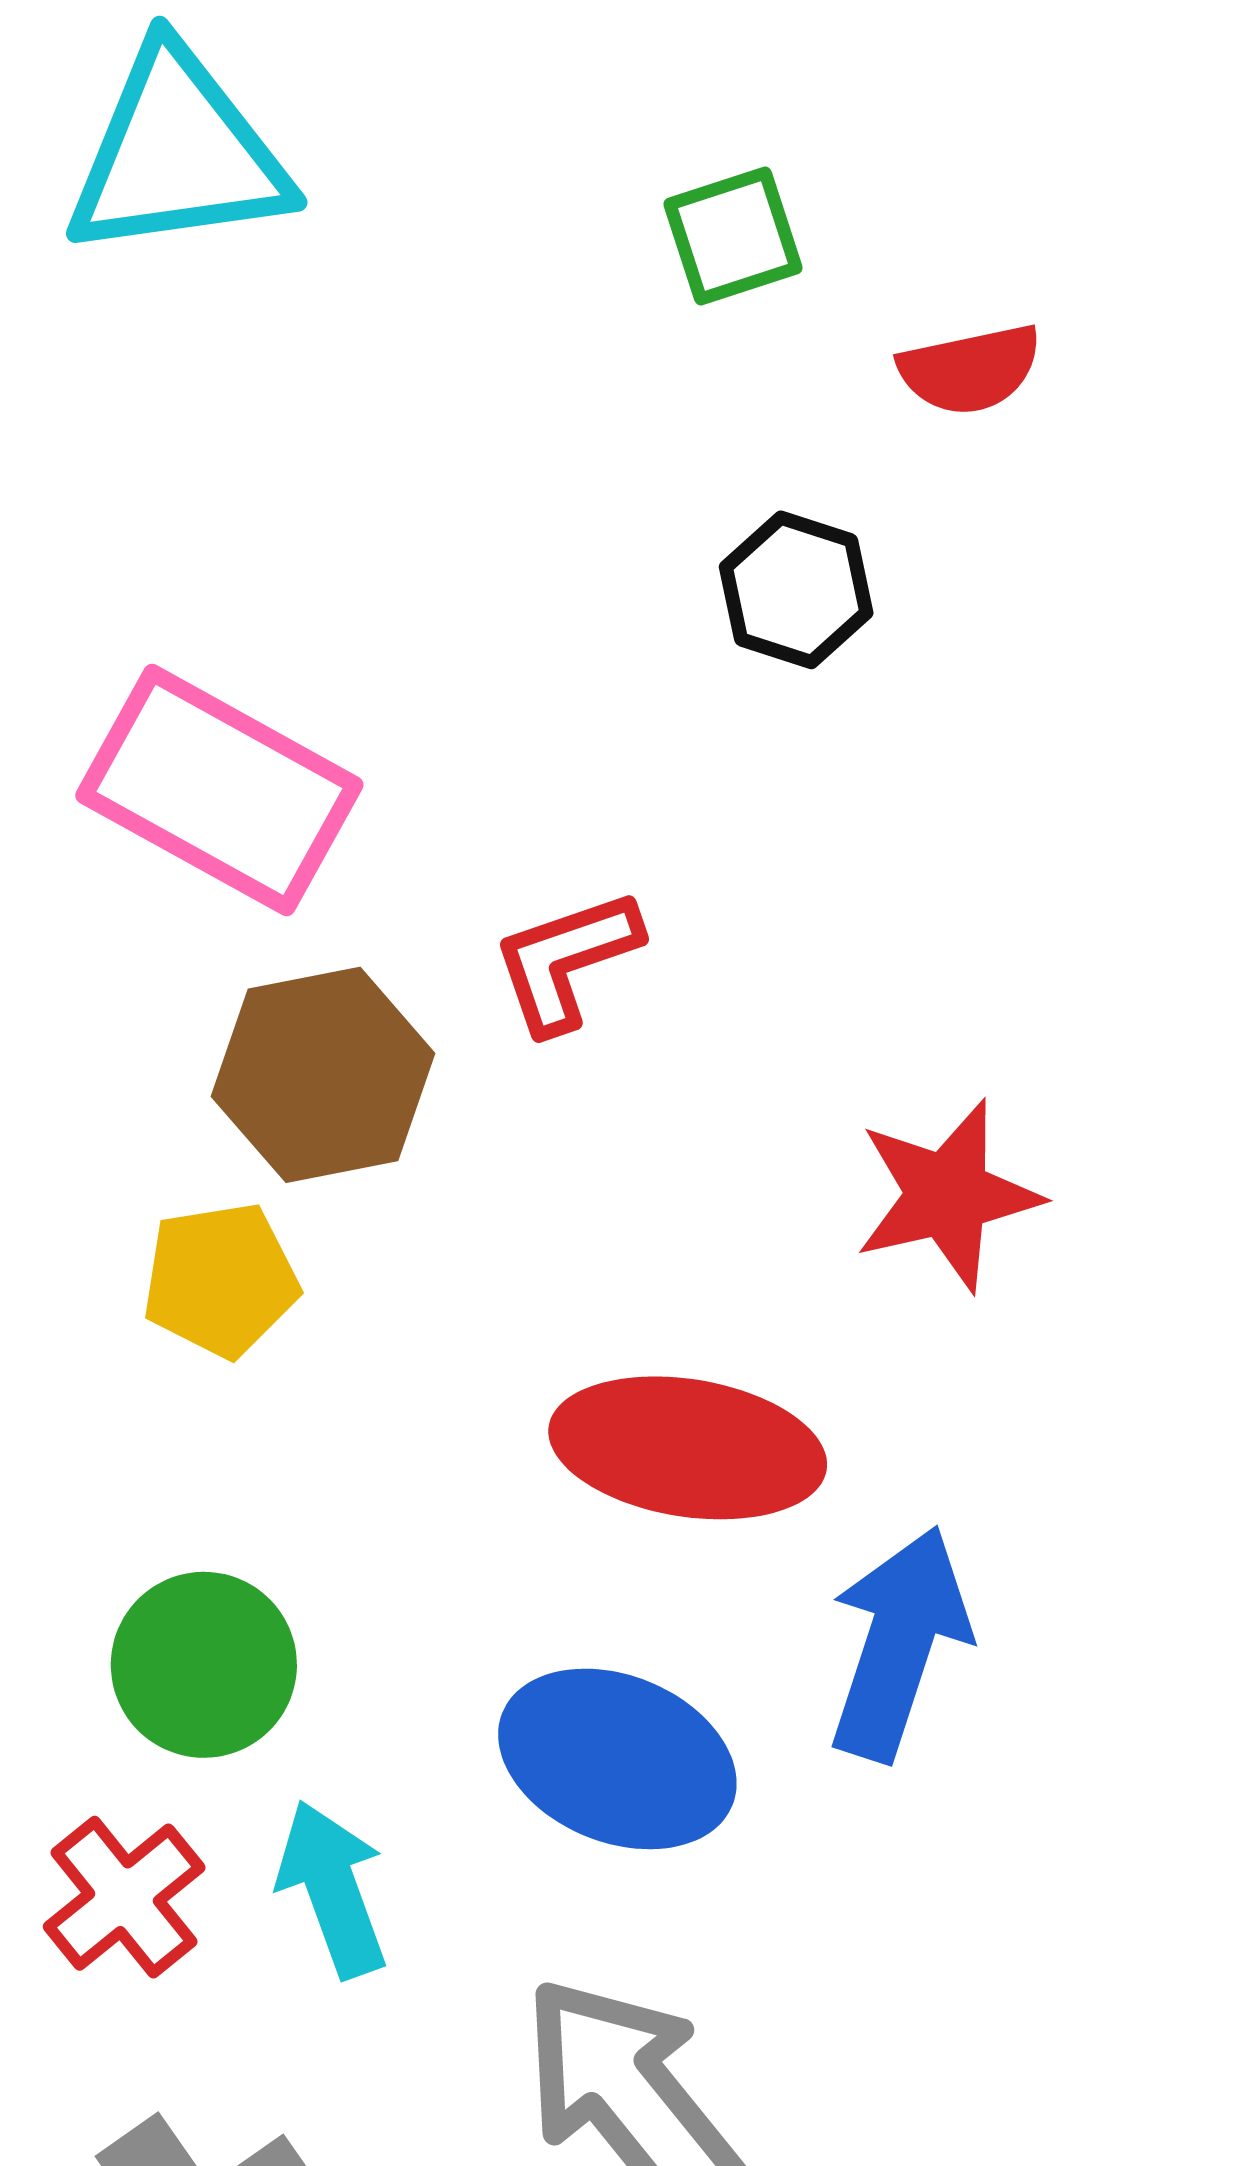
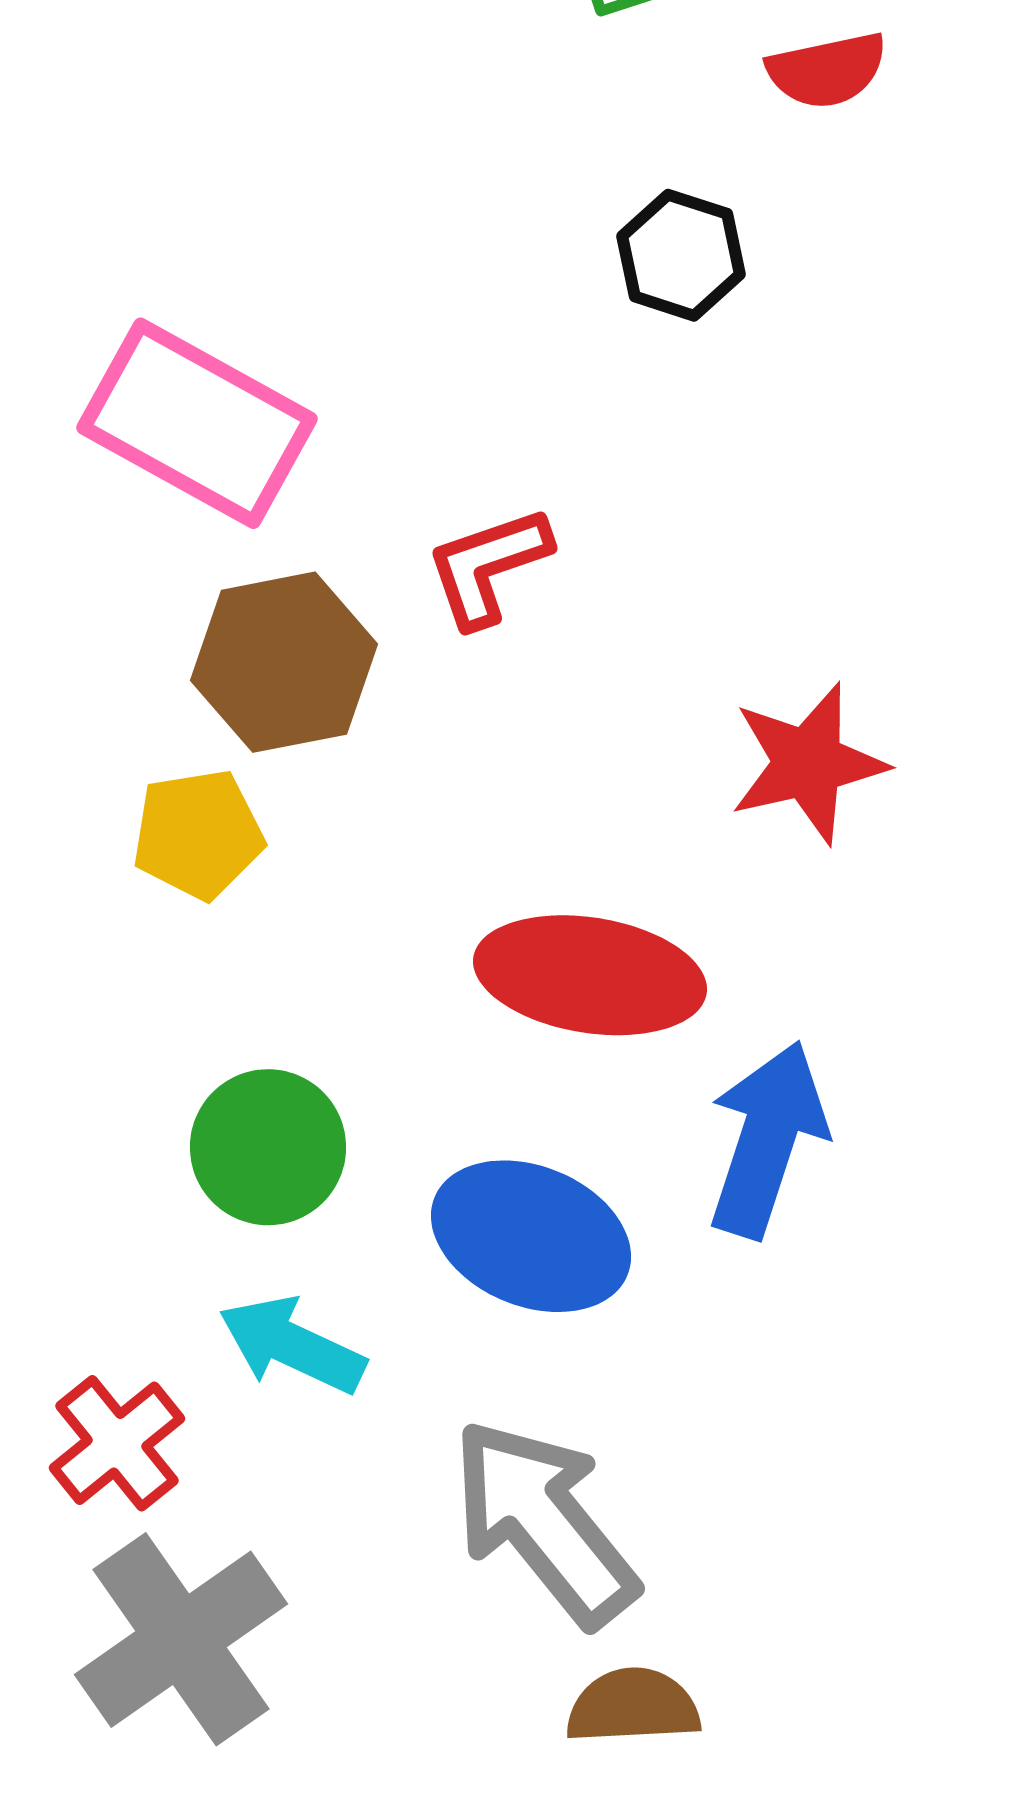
green circle: (204, 1665) -> (268, 1147), moved
cyan arrow: (333, 1889) -> (292, 1345), turned -45
red cross: (124, 1897) -> (117, 1443), moved

